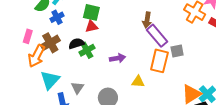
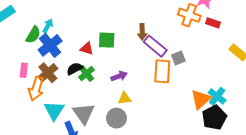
green square: (91, 12) -> (107, 40), moved
blue cross: (57, 17) -> (50, 45), size x1.6
red triangle: (91, 26) -> (87, 49), turned 40
yellow triangle: (138, 82) -> (125, 98), moved
gray triangle: (78, 88) -> (84, 113), size x1.6

